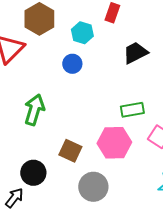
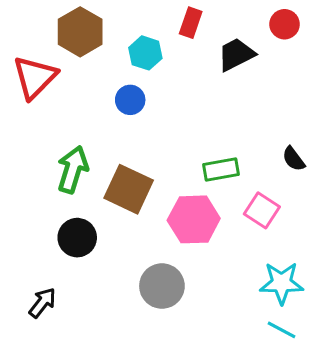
black trapezoid: (135, 53) -> (236, 54), moved
brown square: (70, 151) -> (129, 189), moved, size x1.4
black circle: (33, 173) -> (77, 238), moved

